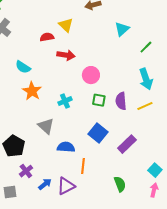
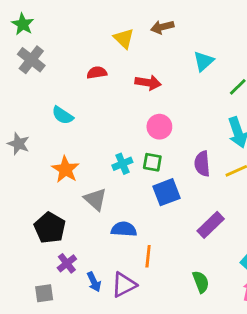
yellow triangle: (66, 25) -> (124, 38), moved
red arrow: (66, 55) -> (148, 83), moved
orange star: (32, 91) -> (65, 169), moved
green square: (99, 100) -> (152, 162), moved
blue square: (98, 133) -> (167, 192), moved, turned 30
blue arrow: (45, 184) -> (94, 282), turned 104

